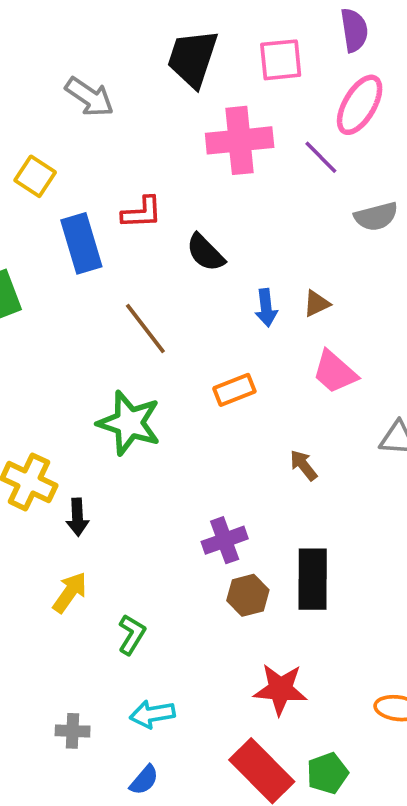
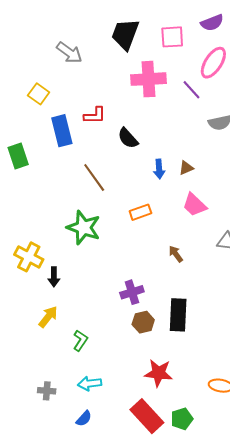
purple semicircle: (354, 30) -> (212, 23), turned 75

